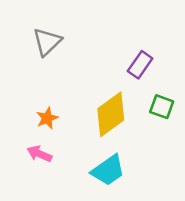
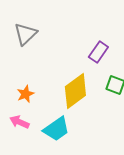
cyan trapezoid: (108, 170) -> (56, 129), moved

